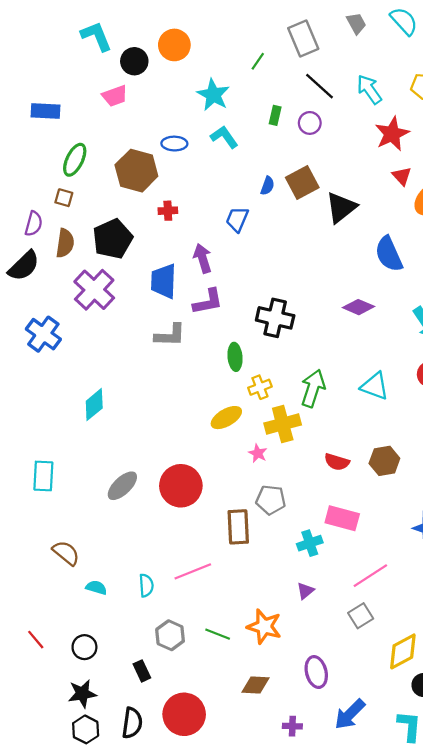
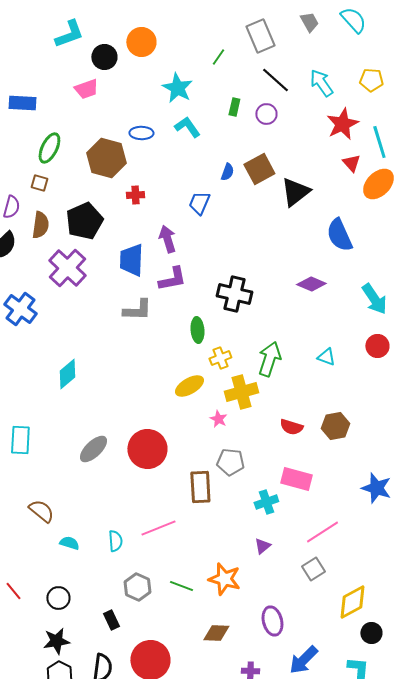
cyan L-shape: (96, 36) -> (69, 34), turned 92
cyan triangle: (375, 386) -> (326, 357), size x0.7

